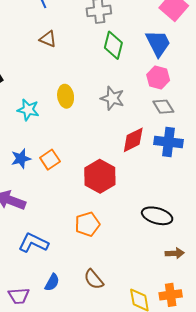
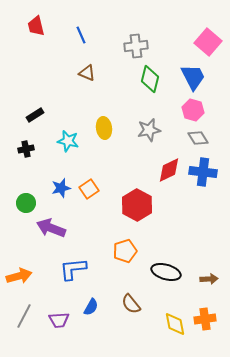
gray star: (112, 98) -> (149, 130), turned -30
black ellipse: (157, 216) -> (166, 272), moved
blue L-shape: (33, 243) -> (73, 269), turned -32

